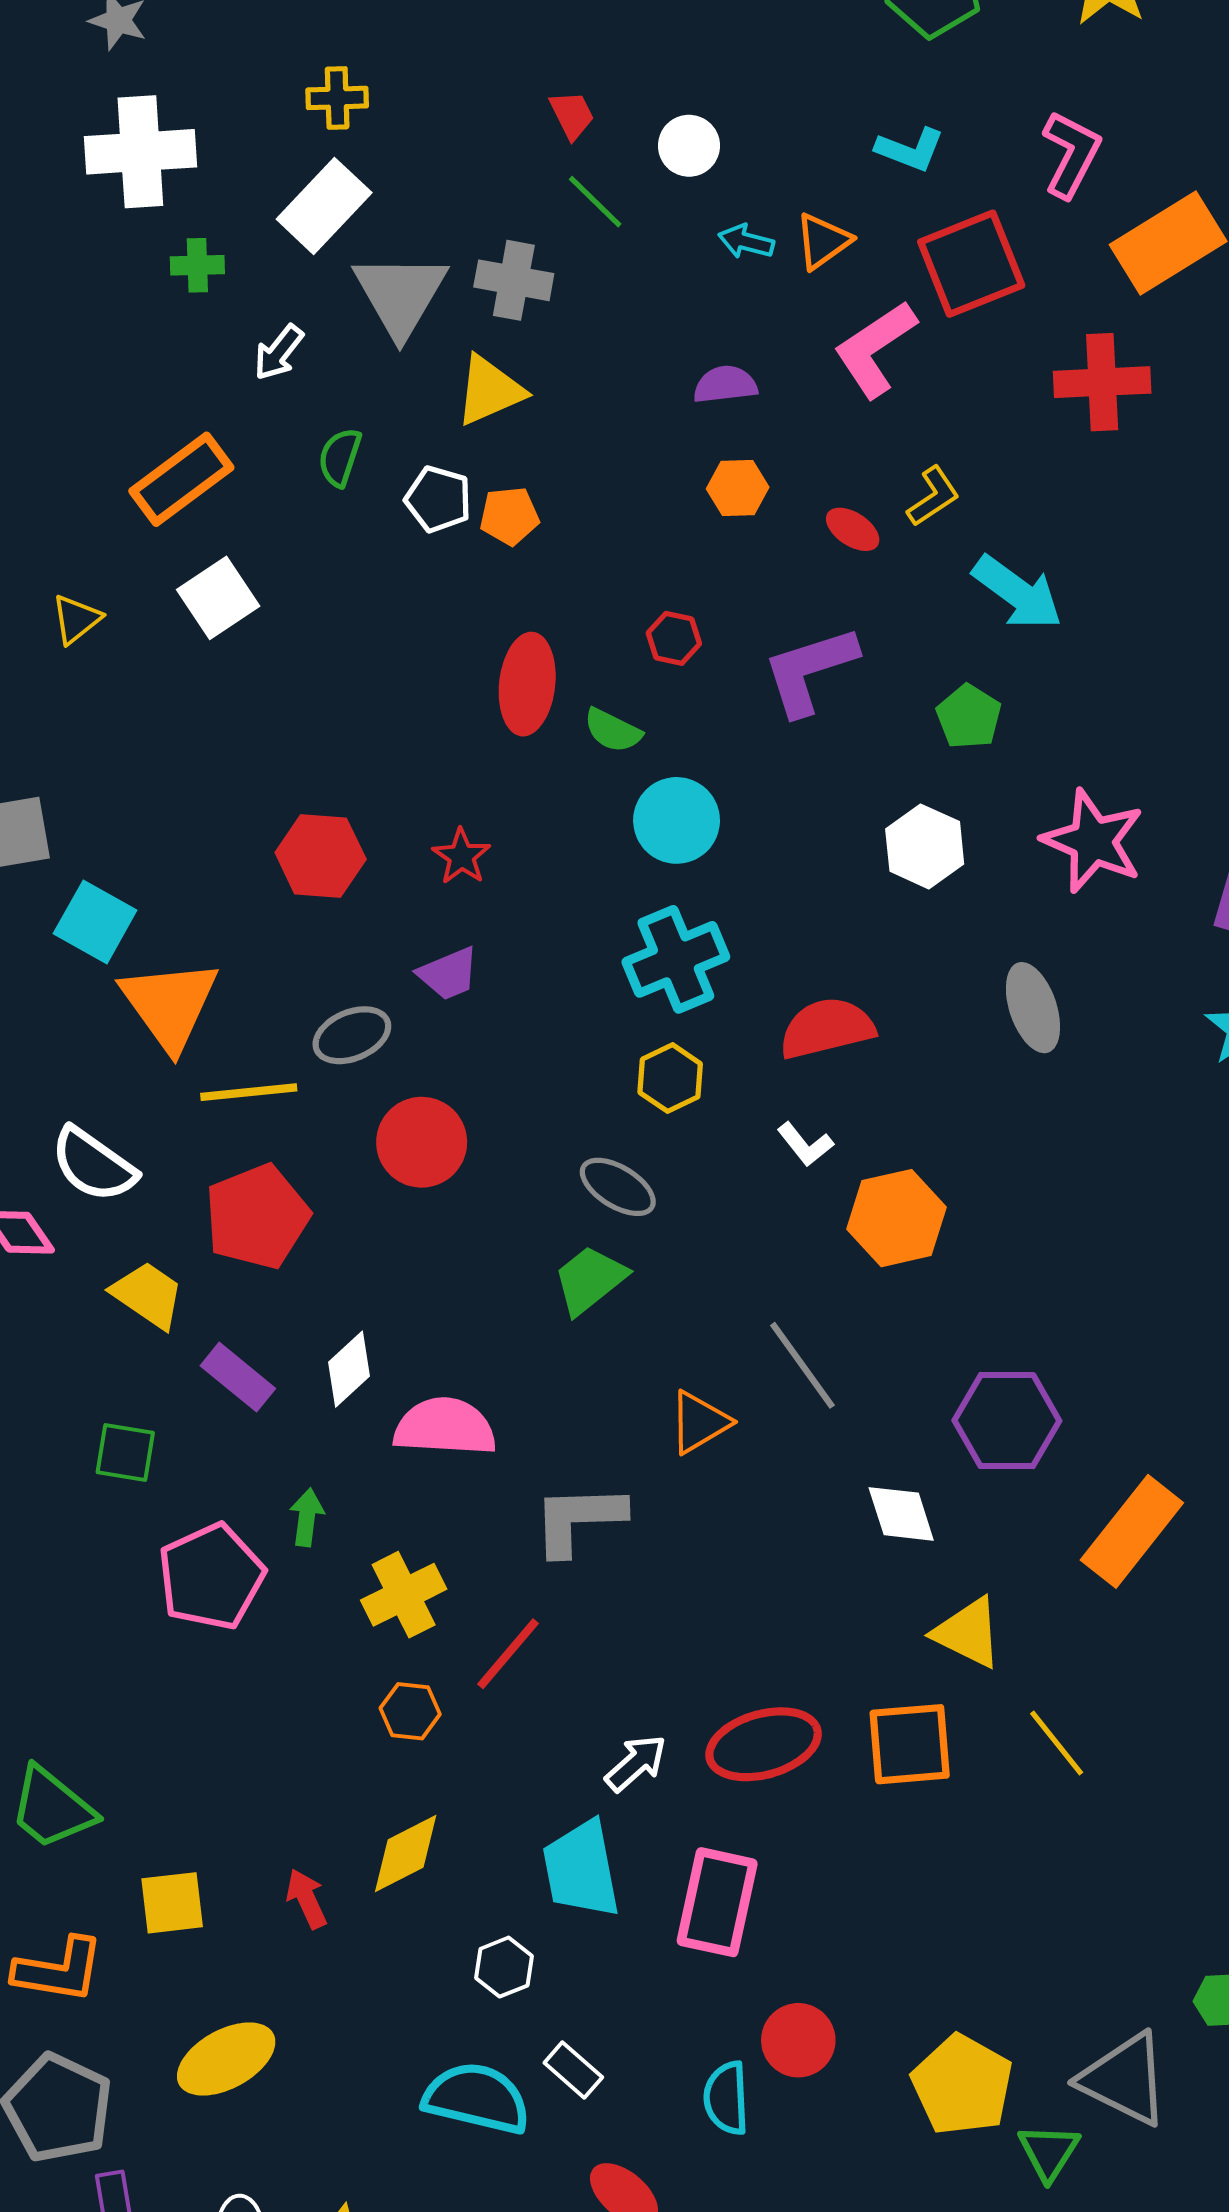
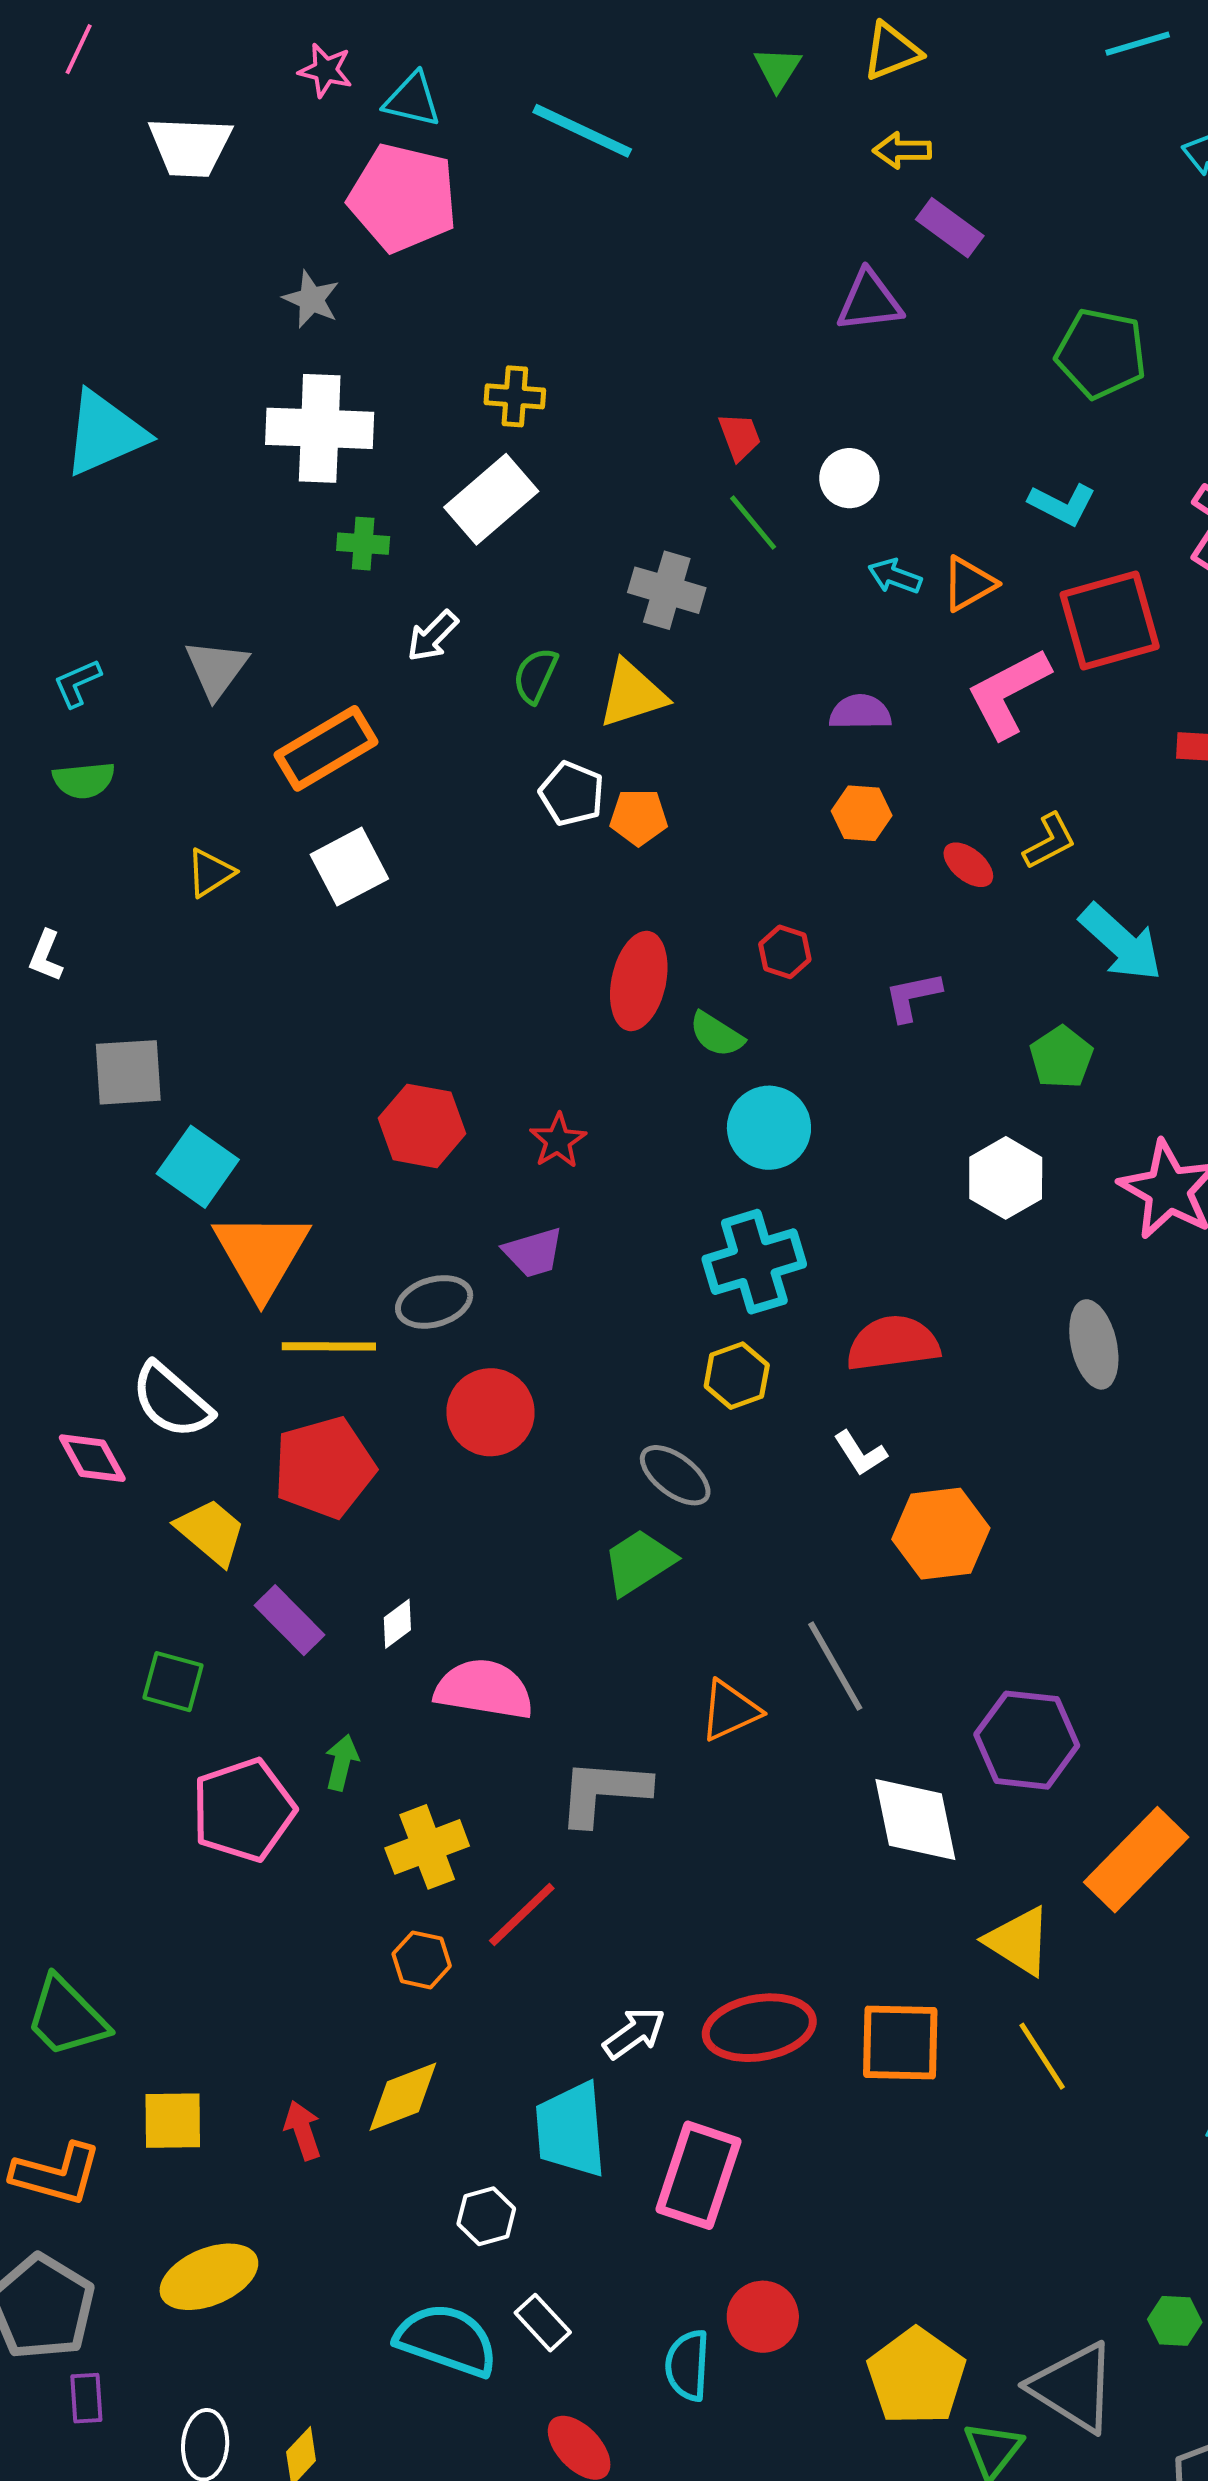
gray triangle: (400, 295) -> (216, 669), moved, size x0.7
green semicircle: (340, 457) -> (535, 675), moved
purple L-shape: (810, 670) -> (913, 996), size x0.6
white diamond: (349, 1369) -> (397, 1624), size x0.7
white diamond: (901, 1514) -> (915, 1819), size x1.4
yellow triangle: (968, 1633) -> (1019, 1941), moved

